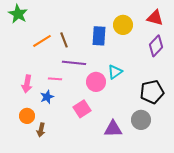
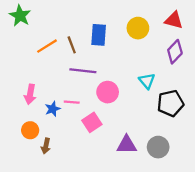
blue rectangle: (99, 36) -> (99, 35), moved
cyan triangle: (115, 72) -> (147, 81), moved, turned -35
pink line: (55, 79) -> (72, 102), moved
gray circle: (141, 120) -> (158, 147), moved

